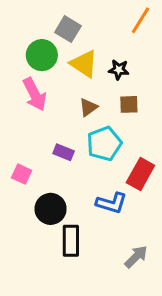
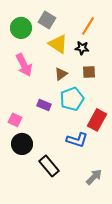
orange line: (140, 20) -> (88, 26), moved
green circle: (42, 55) -> (21, 28), moved
black circle: (51, 209) -> (22, 144), moved
black rectangle: (71, 241) -> (49, 166), turned -40

